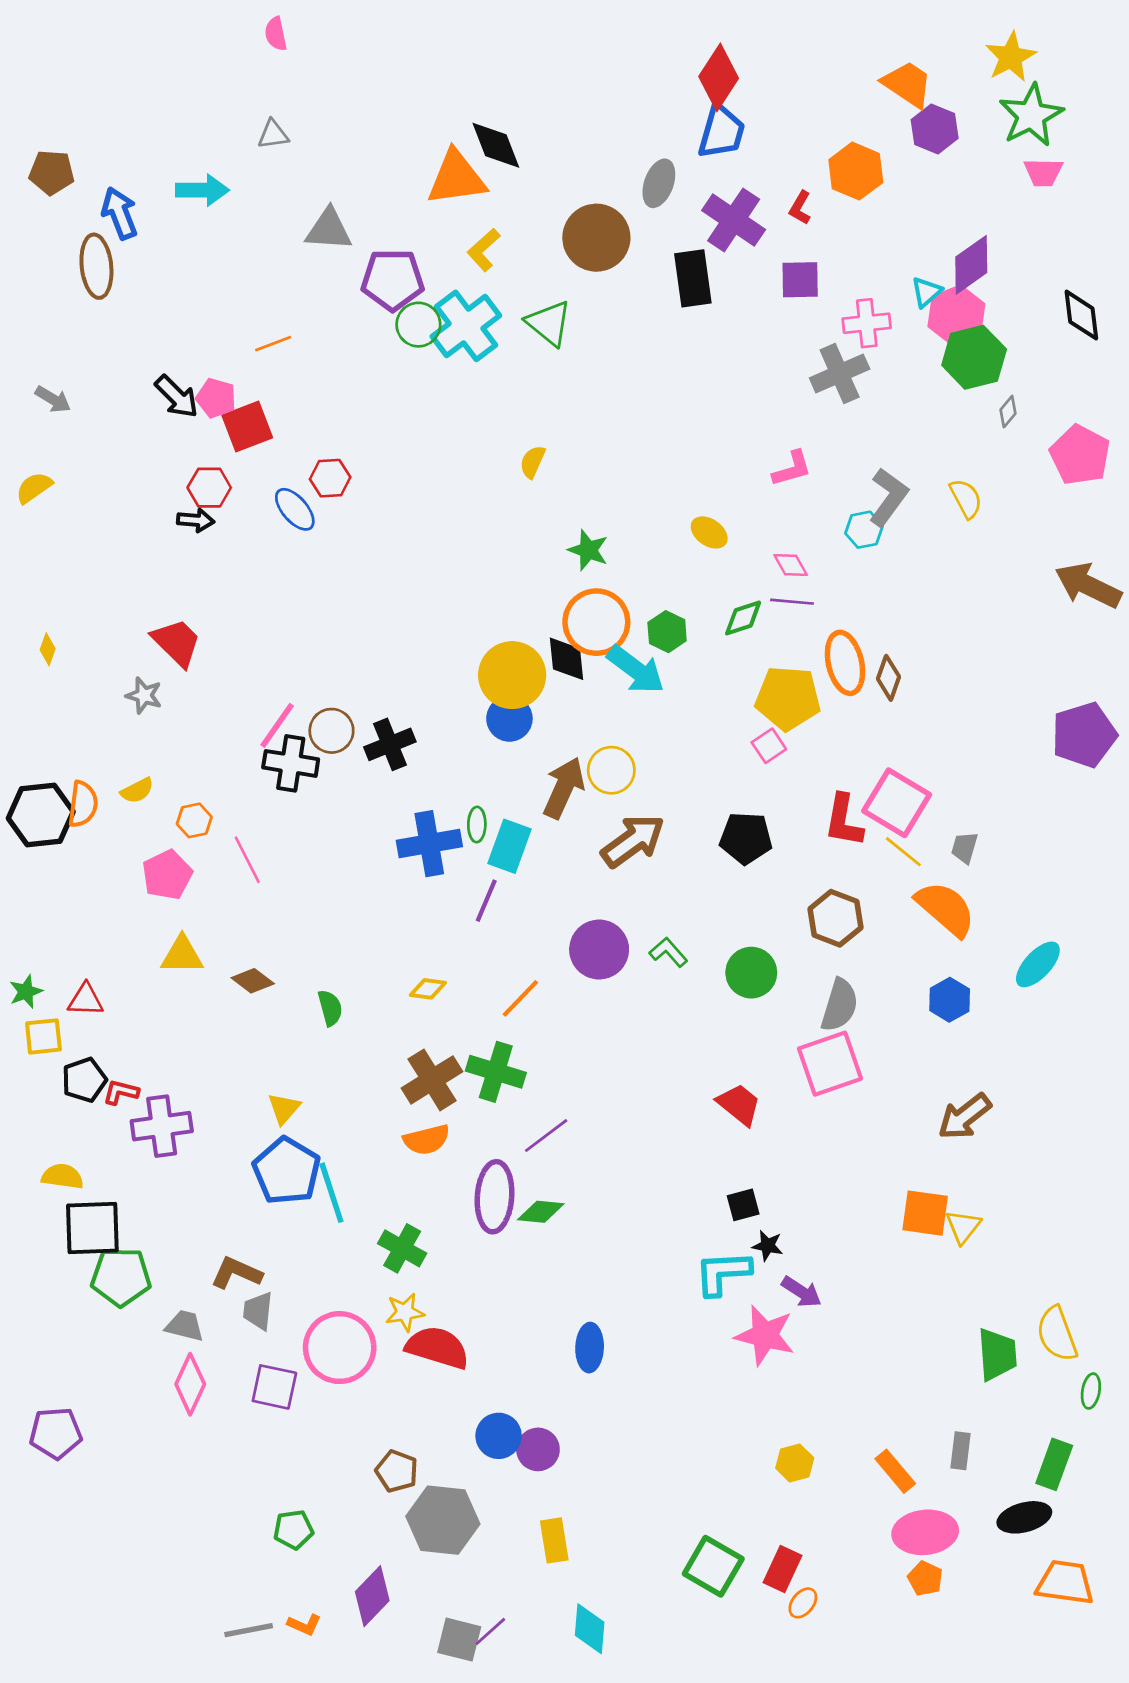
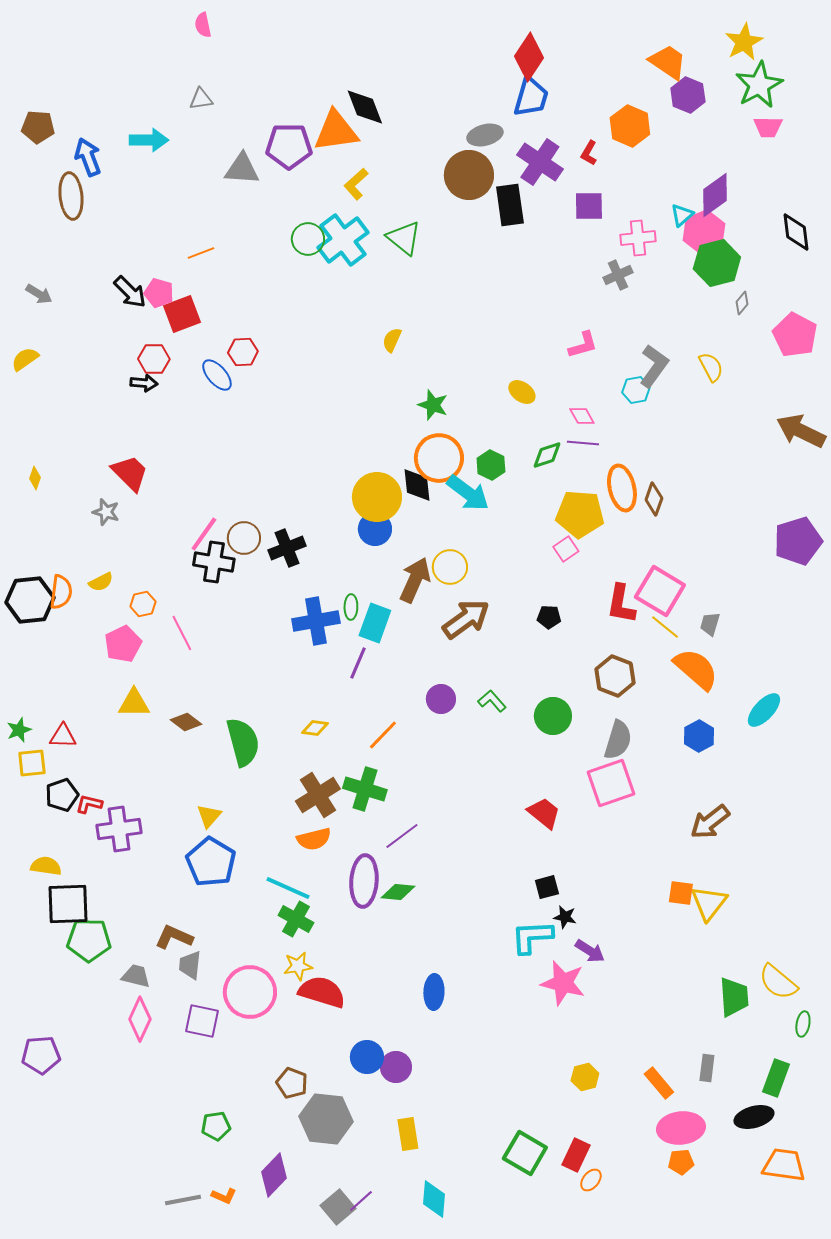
gray ellipse: (659, 183) -> (485, 135), turned 56
brown circle: (596, 238) -> (469, 175), moved
purple pentagon: (393, 280) -> (289, 146), moved
gray cross: (840, 373) -> (618, 275), size x0.7
black pentagon: (746, 838) -> (549, 617), size x0.6
purple circle: (599, 950) -> (441, 699), size x0.7
green semicircle: (330, 1008) -> (243, 742), size x1.8
cyan line: (331, 1193) -> (288, 888), moved, turned -48
orange square: (925, 1213) -> (681, 893), size x0.7
yellow triangle: (963, 1227) -> (709, 903), size x1.4
yellow semicircle: (1057, 1334) -> (778, 982), turned -30
orange pentagon: (925, 1578) -> (681, 1162), turned -30
gray square: (459, 1640) -> (338, 1207), turned 36

